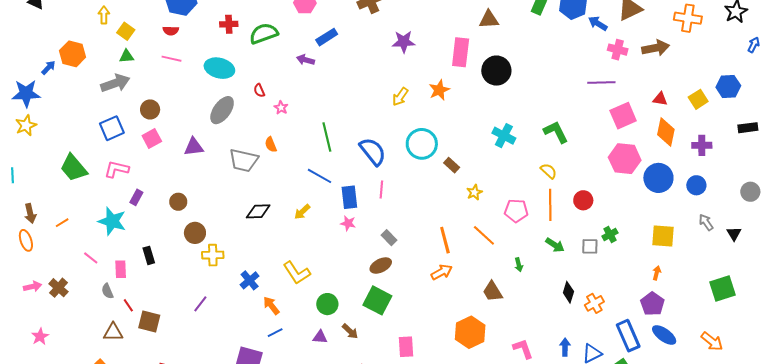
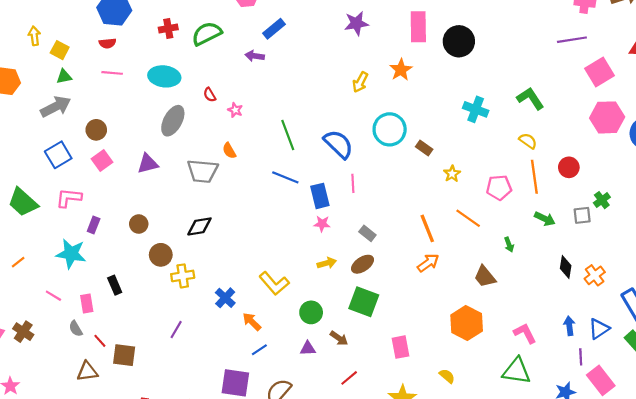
black diamond: (258, 211) -> (199, 226), moved
yellow arrow: (302, 212) -> (327, 263), moved, turned -144

